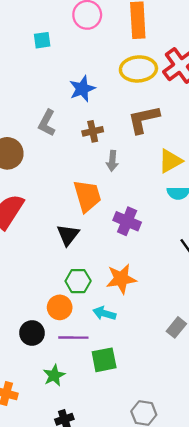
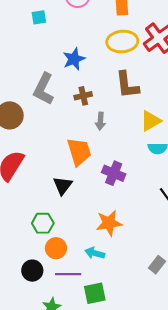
brown L-shape: (144, 119) -> (127, 85), turned -84
gray L-shape: (47, 123) -> (44, 89), size x1.4
green hexagon: (78, 281) -> (43, 223), moved

